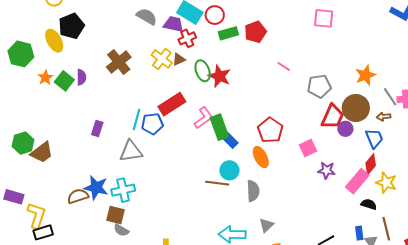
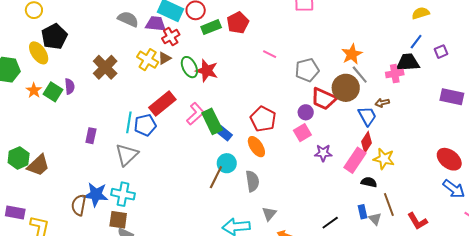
gray line: (390, 97) -> (360, 75), moved
red trapezoid: (333, 117) -> (324, 99), turned 96
brown arrow: (384, 117) -> (382, 103), moved
purple circle: (345, 129) -> (306, 112), moved
gray triangle: (131, 151) -> (127, 155), turned -30
brown line: (217, 183) -> (216, 177), turned -65
cyan cross: (123, 190) -> (123, 194), turned 30
brown semicircle: (78, 196) -> (79, 205), turned -55

